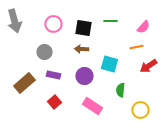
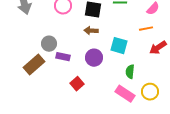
gray circle: (44, 52) -> (49, 44), moved
red square: (54, 102) -> (77, 84), moved
pink rectangle: (92, 106) -> (125, 94), moved

